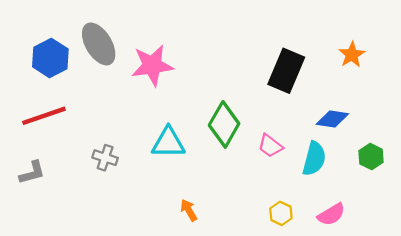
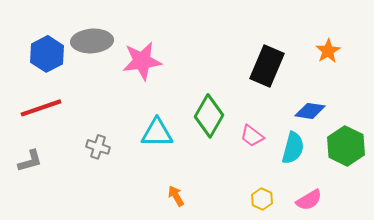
gray ellipse: (99, 44) -> (92, 41), turned -63
green hexagon: (371, 157) -> (346, 146), size x1.6

